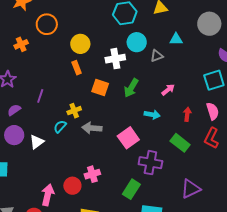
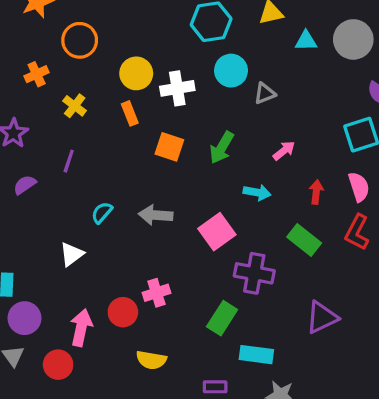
cyan triangle: (176, 39) -> (306, 41), moved
white cross: (115, 59) -> (177, 88), moved
yellow cross: (74, 111) -> (75, 106), moved, turned -32
purple circle: (14, 135) -> (24, 318), moved
white triangle: (37, 142) -> (72, 254), moved

